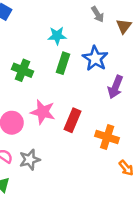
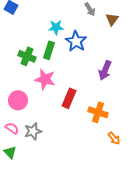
blue star: (95, 58) -> (76, 41), moved
green rectangle: (63, 63) -> (49, 50), moved
pink star: (43, 112) -> (45, 79), moved

